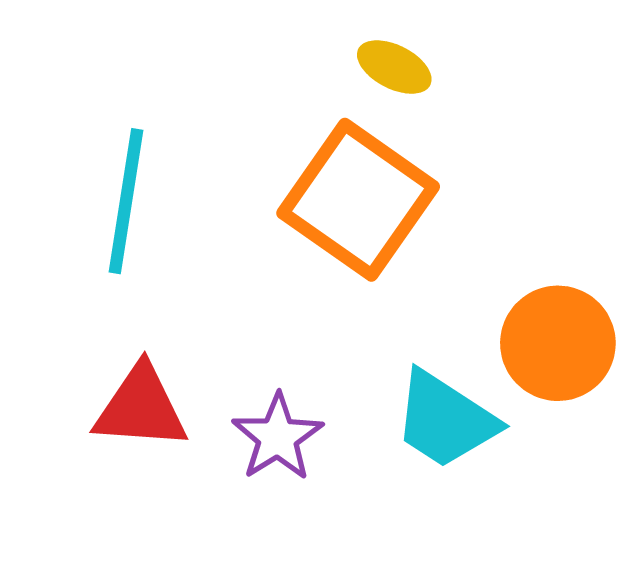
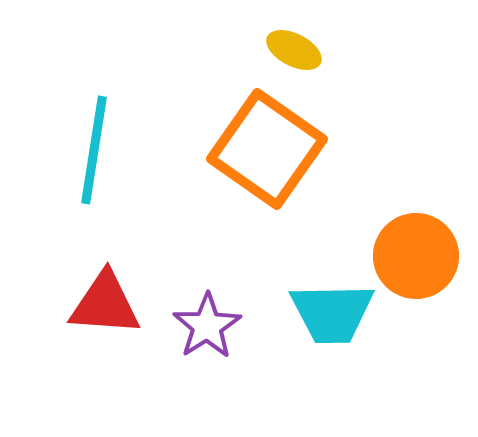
cyan trapezoid: (445, 420) -> (332, 313), turned -34

